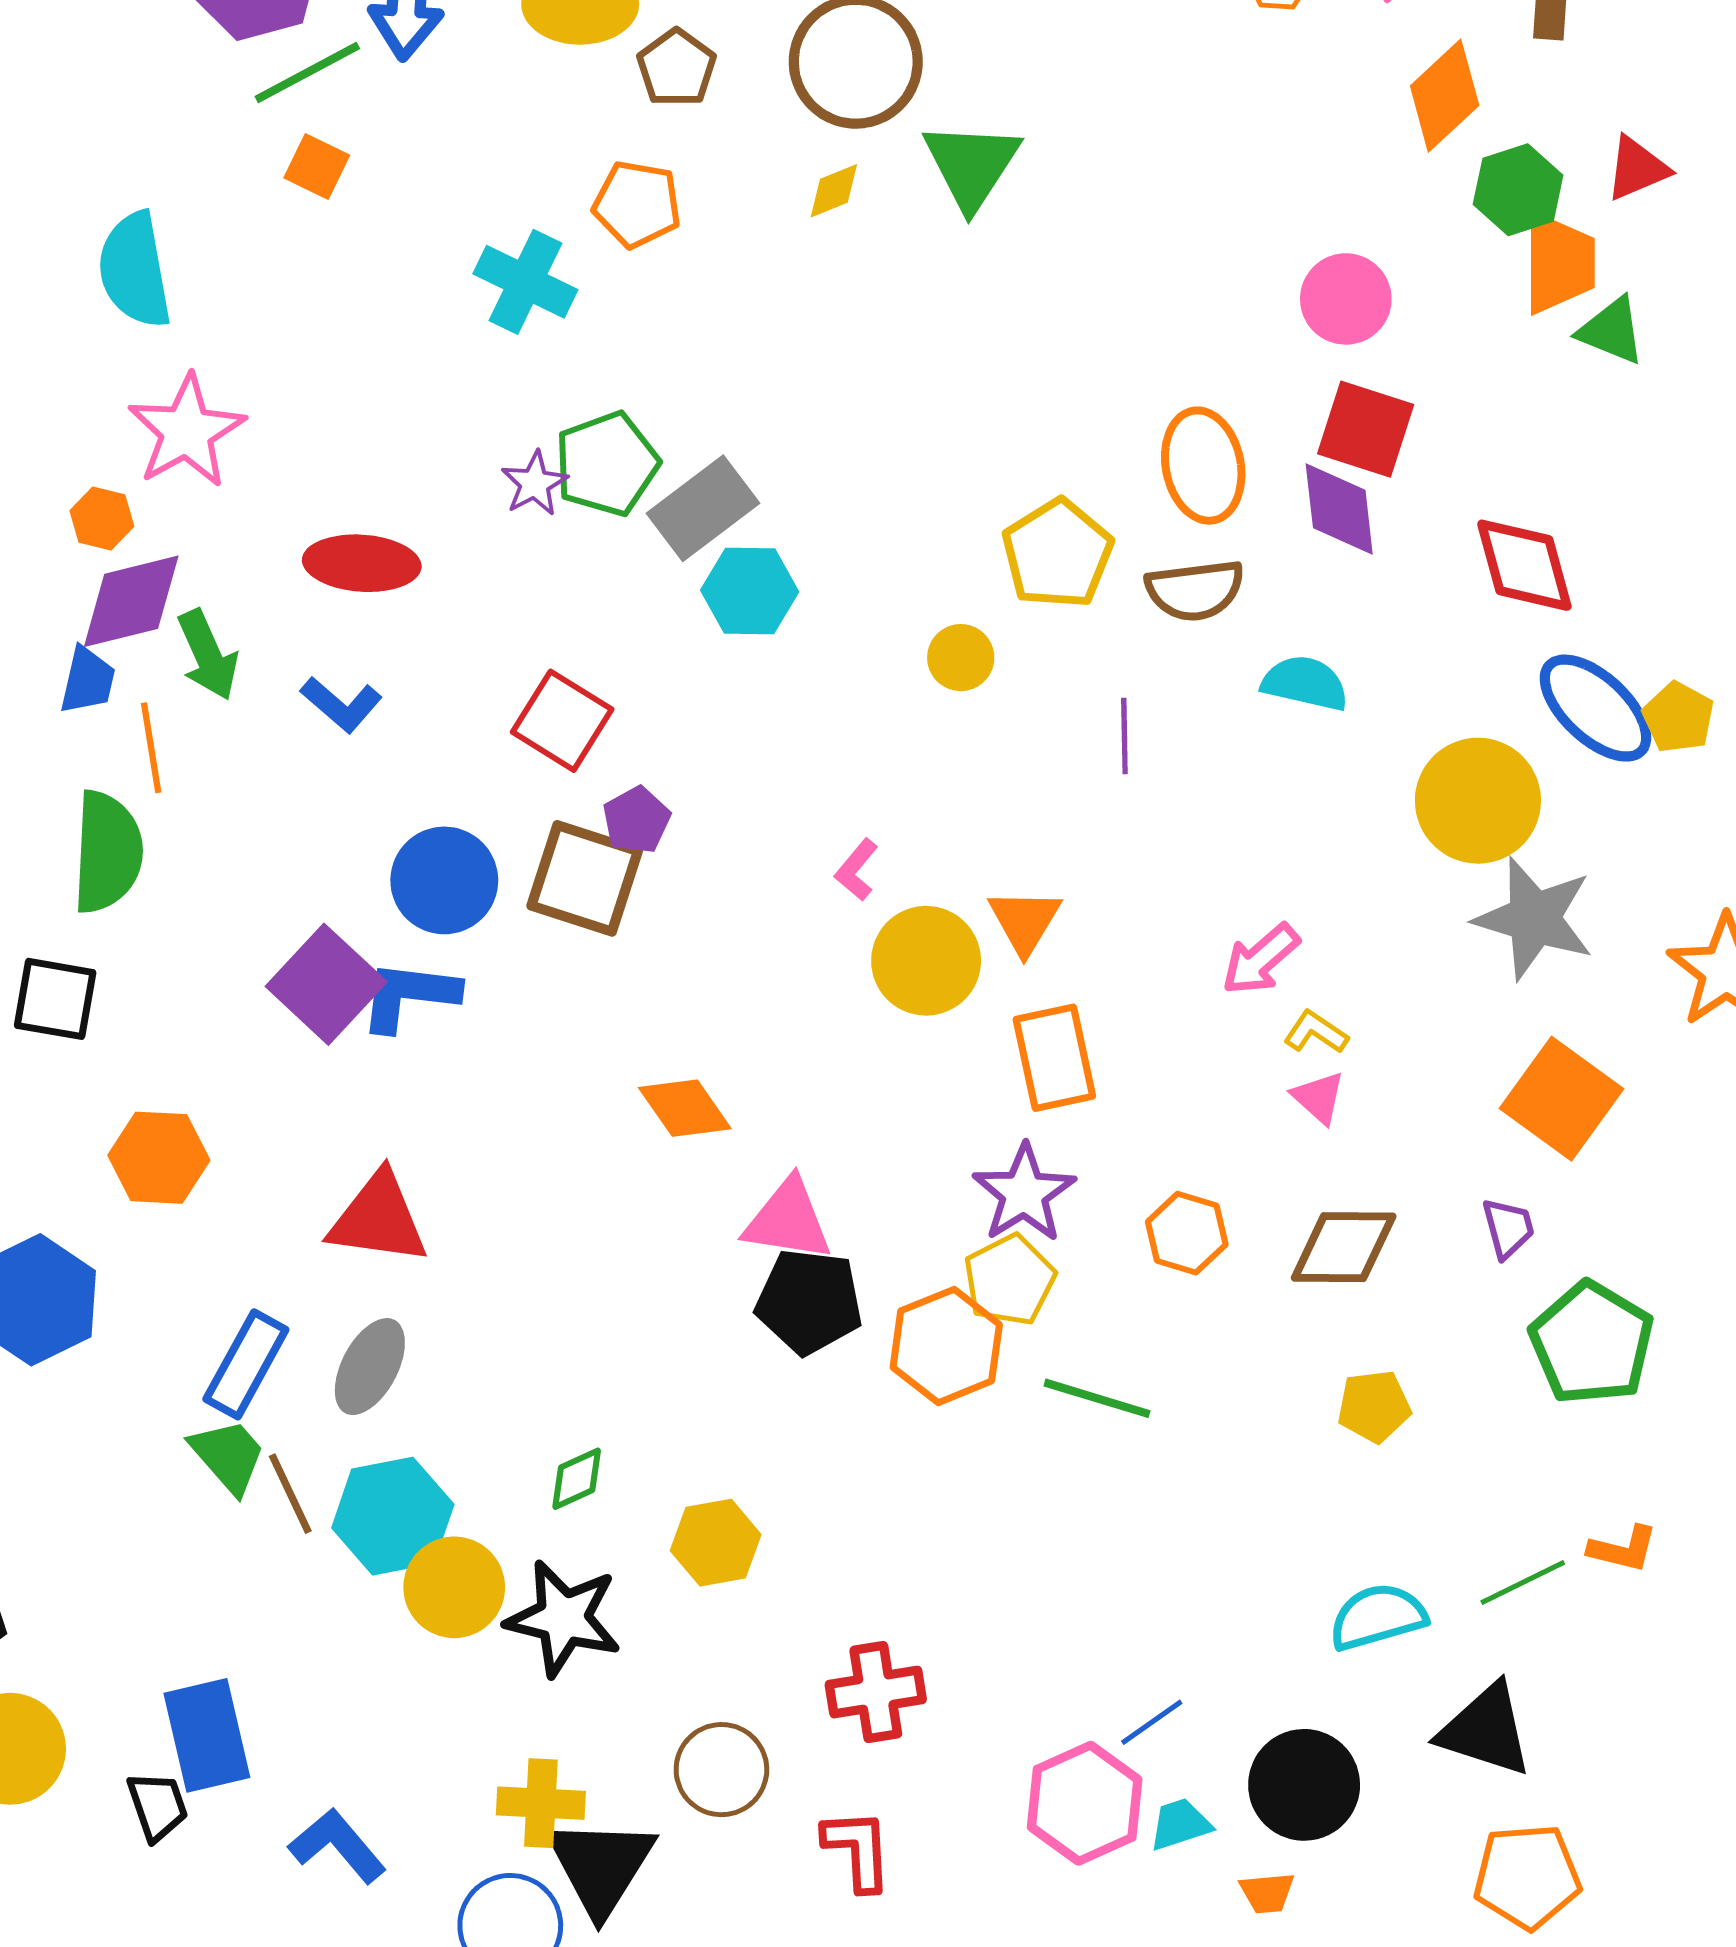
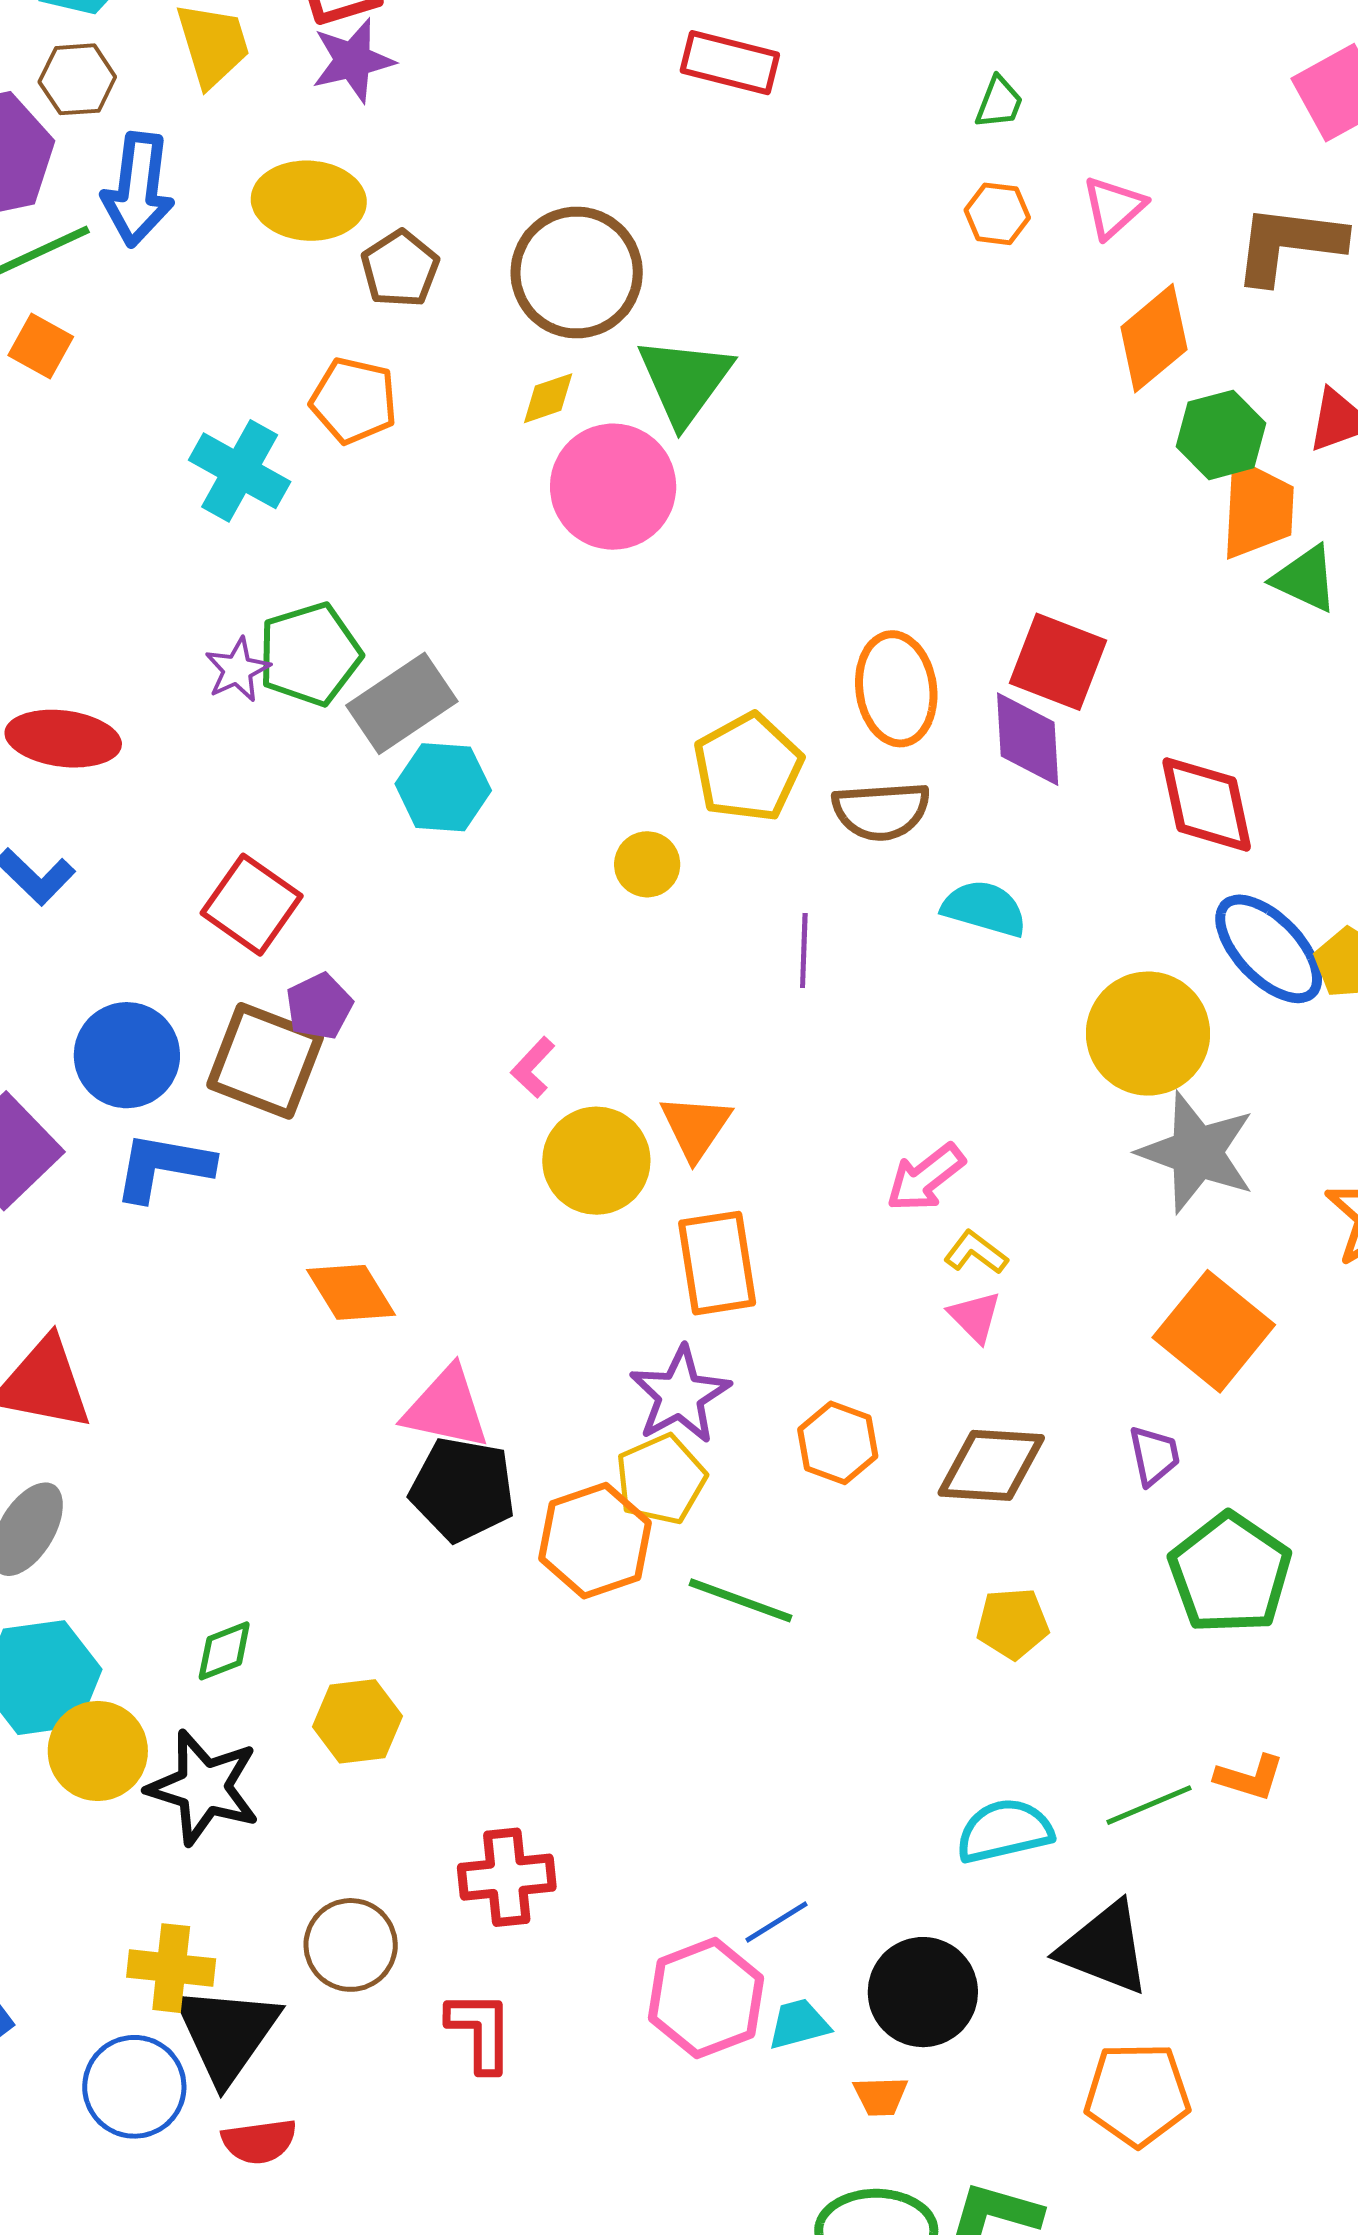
pink circle: (1346, 299) -> (613, 487), moved, size x1.4
blue L-shape: (409, 996) -> (163, 1167), moved

